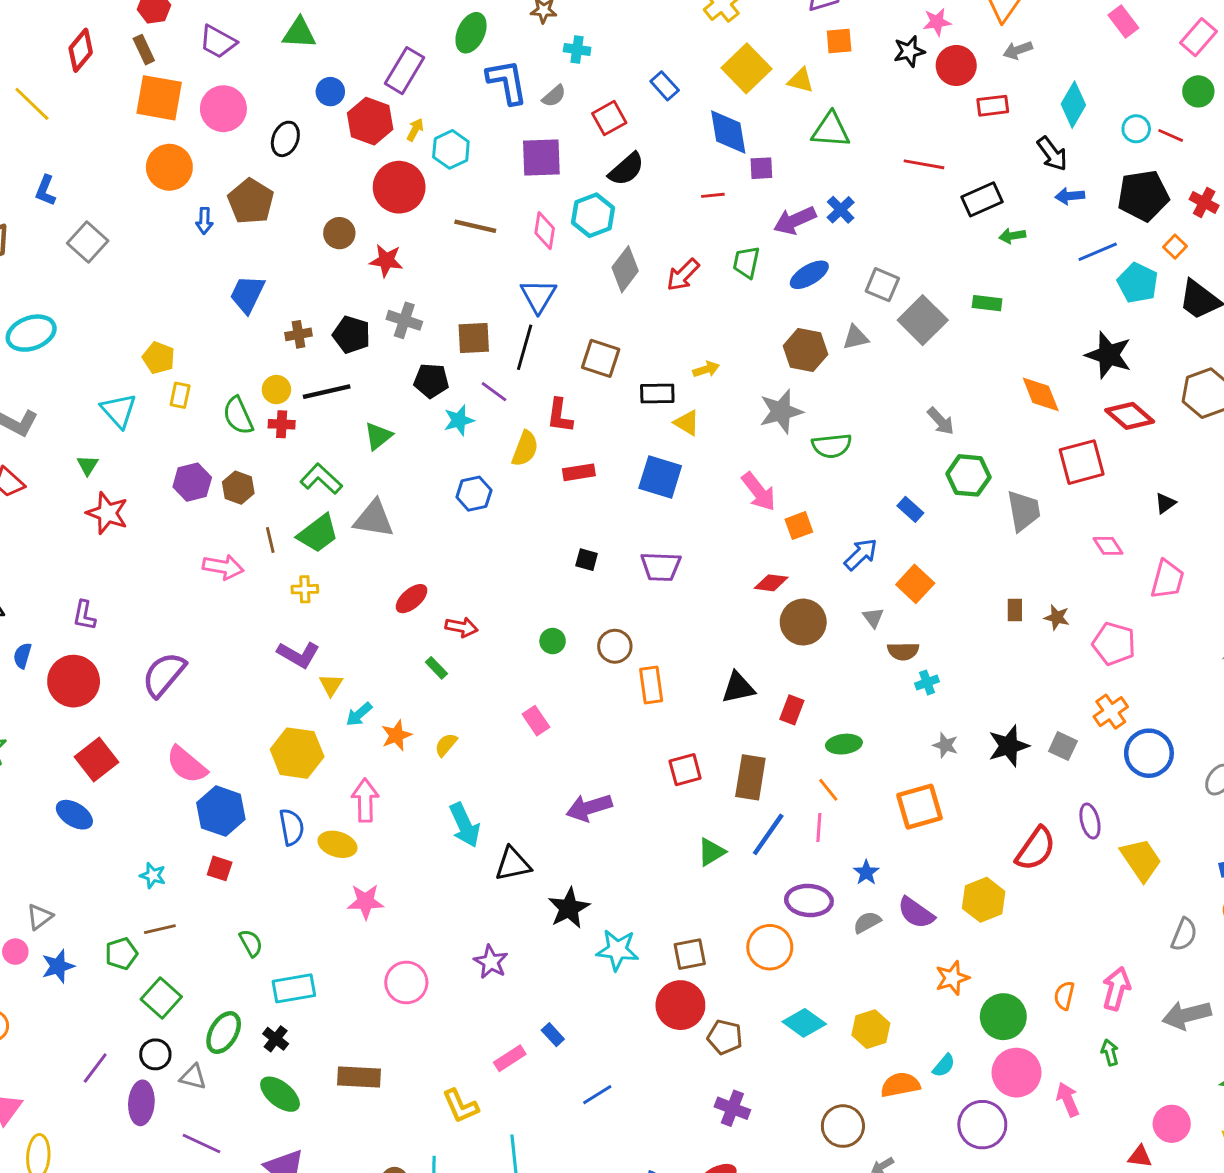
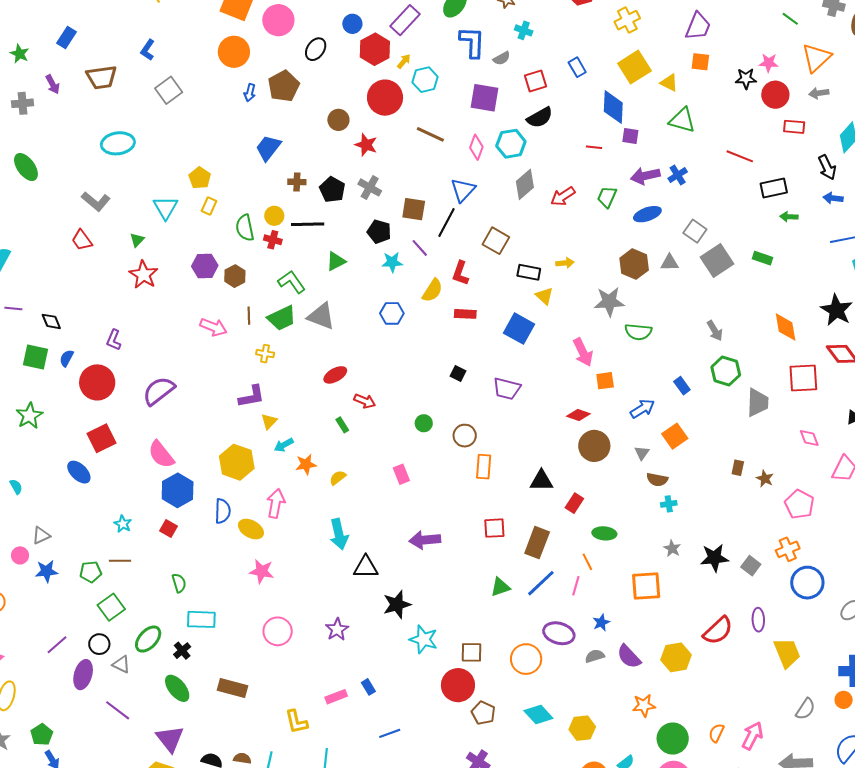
purple L-shape: (298, 655) -> (252, 396), turned -52

